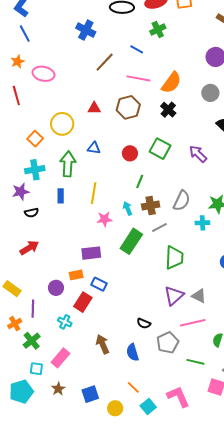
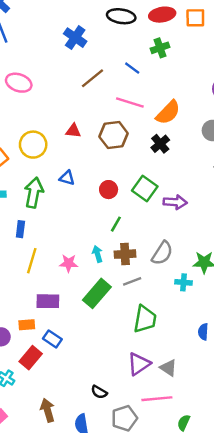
purple arrow: (198, 154) -> (175, 202), moved, turned 132
yellow line: (94, 193) -> (32, 261), moved

